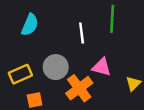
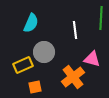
gray circle: (56, 67) -> (44, 52), moved

